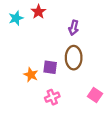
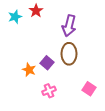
purple arrow: (74, 28) -> (69, 26), size x1.5
purple square: (50, 67) -> (47, 63), turned 32

